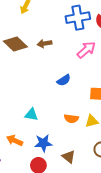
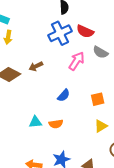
cyan triangle: (31, 115) -> (35, 122), moved
orange semicircle: (71, 119) -> (56, 124), moved

